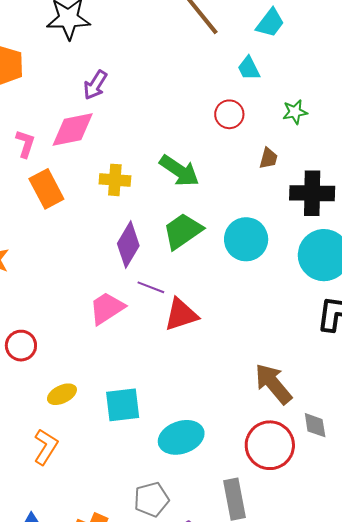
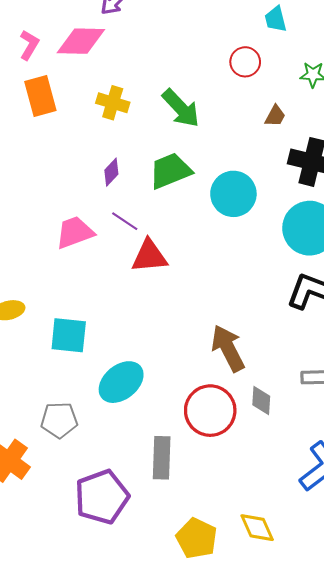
purple diamond: (128, 245) -> (111, 172), size x0.6
cyan ellipse: (181, 437) -> (121, 382), turned -33
gray pentagon: (151, 499) -> (59, 420), moved

